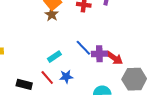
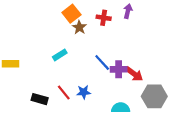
brown star: (52, 15) -> (79, 27), moved
cyan rectangle: (54, 57) -> (60, 55), moved

